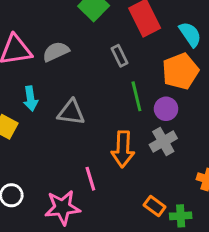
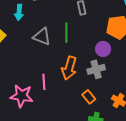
green line: (136, 96) -> (66, 33), moved
cyan arrow: (31, 98) -> (19, 12), moved
orange rectangle: (155, 206) -> (89, 97), moved

